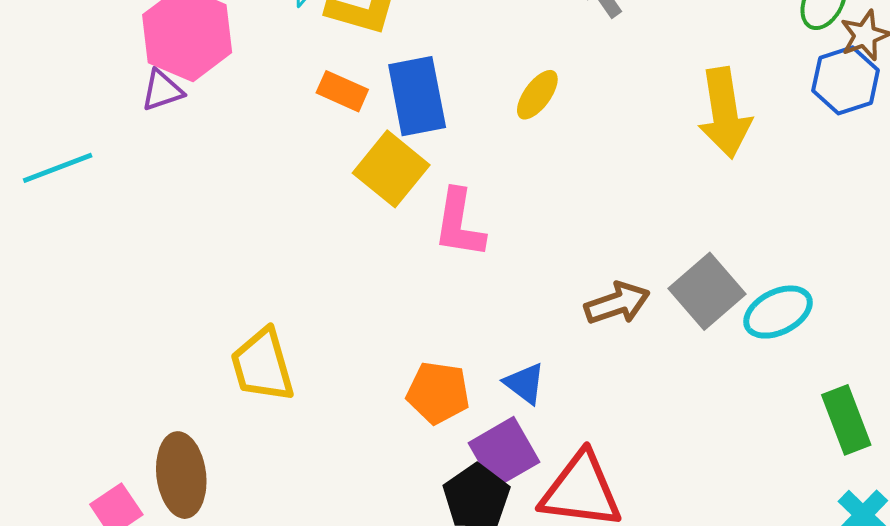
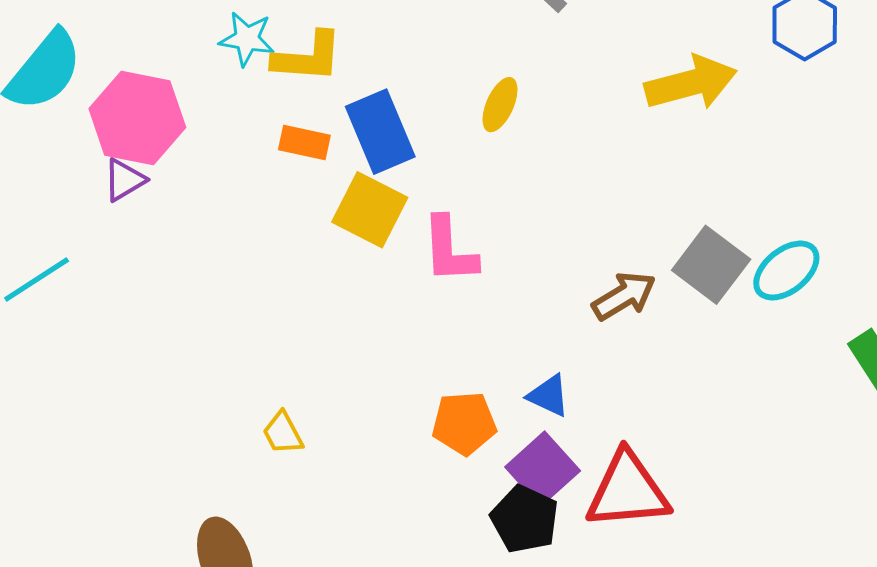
yellow arrow: (725, 113) -> (691, 83), turned -84
yellow trapezoid: (262, 365) -> (283, 433), size x0.6

